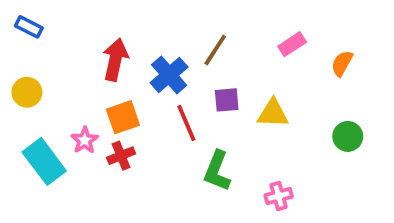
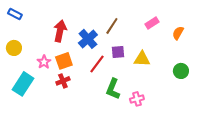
red line: (186, 123) -> (97, 64), turned 60
pink star: (85, 140) -> (44, 62), moved
cyan rectangle: (44, 161) -> (23, 84), turned 70
pink cross: (279, 196) -> (137, 99), moved

